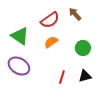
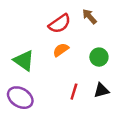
green triangle: (20, 36) -> (24, 61), moved
purple ellipse: (19, 66) -> (20, 98), moved

